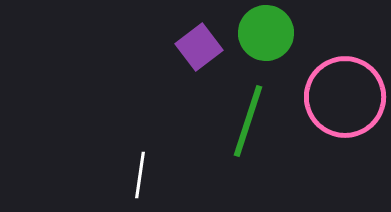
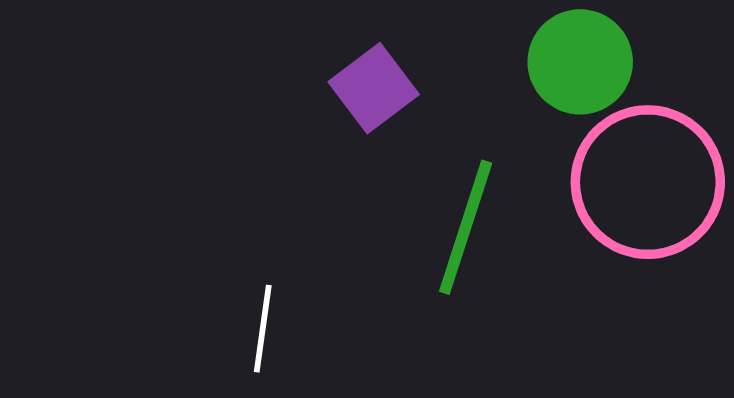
green circle: (266, 33) -> (580, 62), moved

